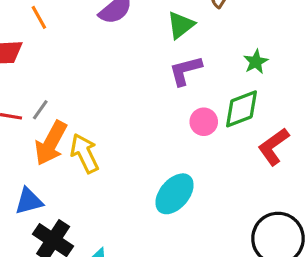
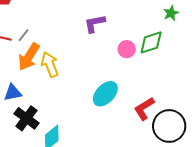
green star: (256, 62) -> (171, 13), moved
purple L-shape: (185, 71) -> (95, 23), moved
red L-shape: (273, 147) -> (144, 109), moved

